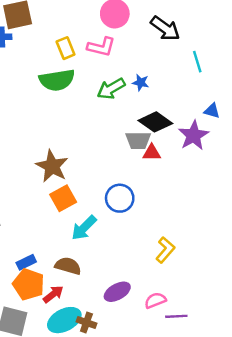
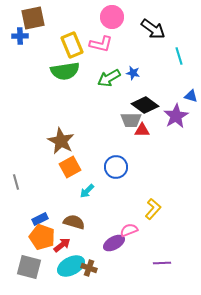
yellow rectangle: (66, 48) -> (72, 45), size x1.4
cyan arrow: (84, 228) -> (87, 191), size x0.7
pink semicircle: (155, 300) -> (129, 230), moved

